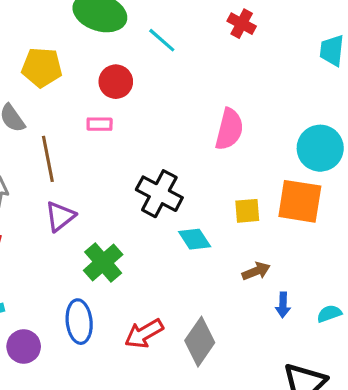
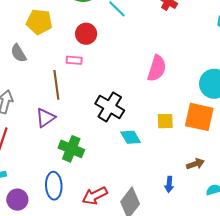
brown line: (48, 159) -> (56, 85), moved
green cross: (103, 262) -> (71, 149), turned -30
brown arrow: (256, 271) -> (195, 164), moved
blue arrow: (283, 305) -> (169, 184), moved

